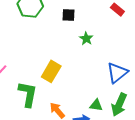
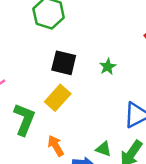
black square: (69, 15) -> (64, 63), moved, size x1.5

